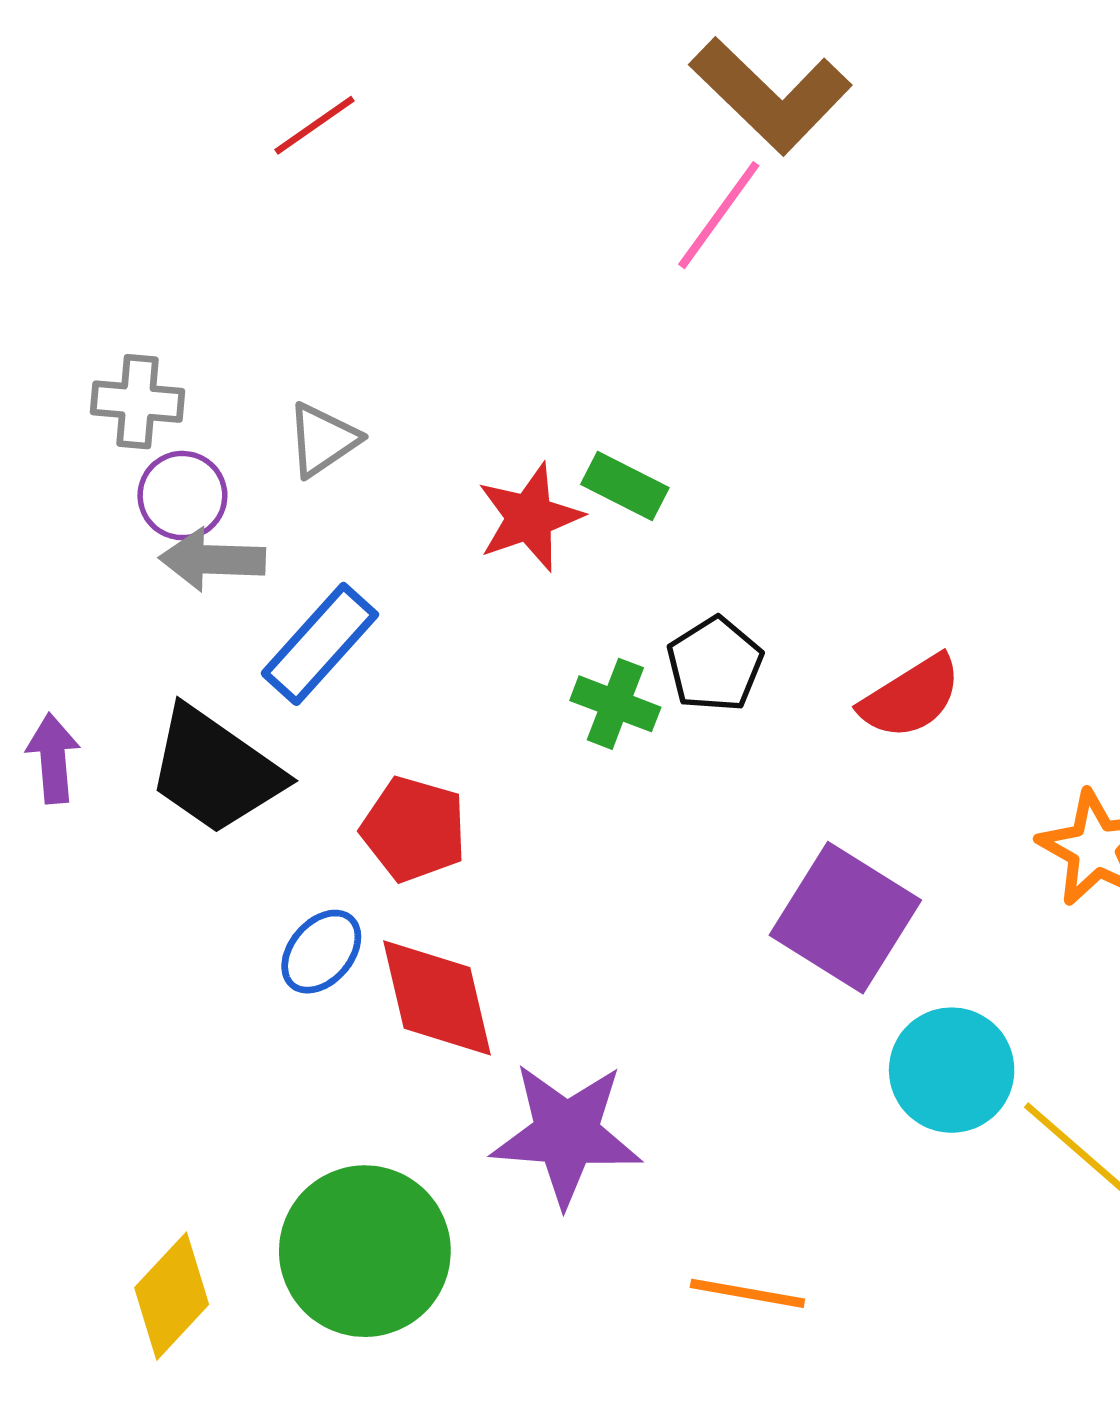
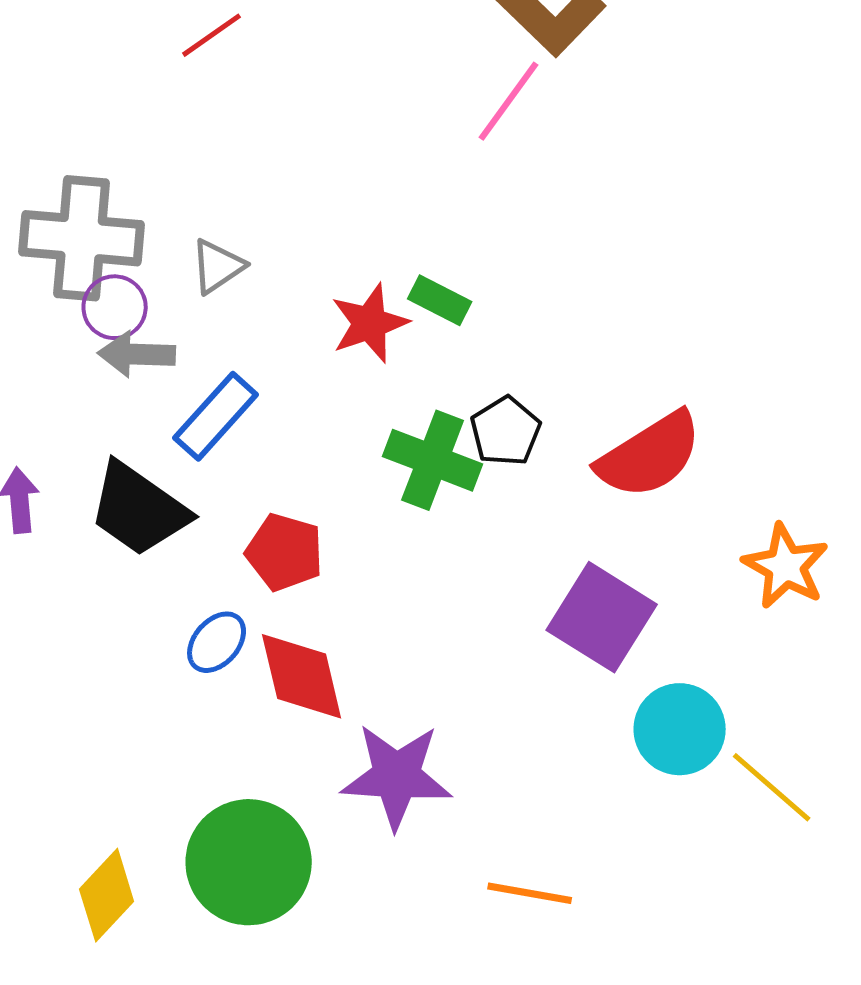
gray cross: (138, 402) -> (82, 238), size x1.8
red semicircle: (911, 697) -> (650, 455), size x1.4
green cross: (615, 704) -> (433, 460), size x1.5

